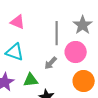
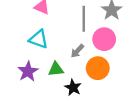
orange circle: (84, 81) -> (98, 68), moved

